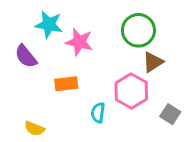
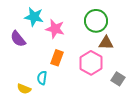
brown triangle: (153, 62) -> (106, 43), turned 35
orange rectangle: (66, 84) -> (57, 58), moved, turned -63
cyan semicircle: (98, 113) -> (42, 78), moved

